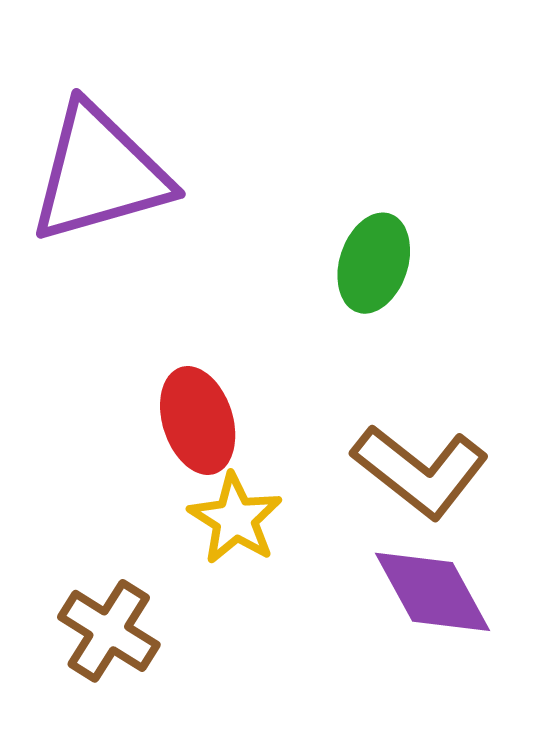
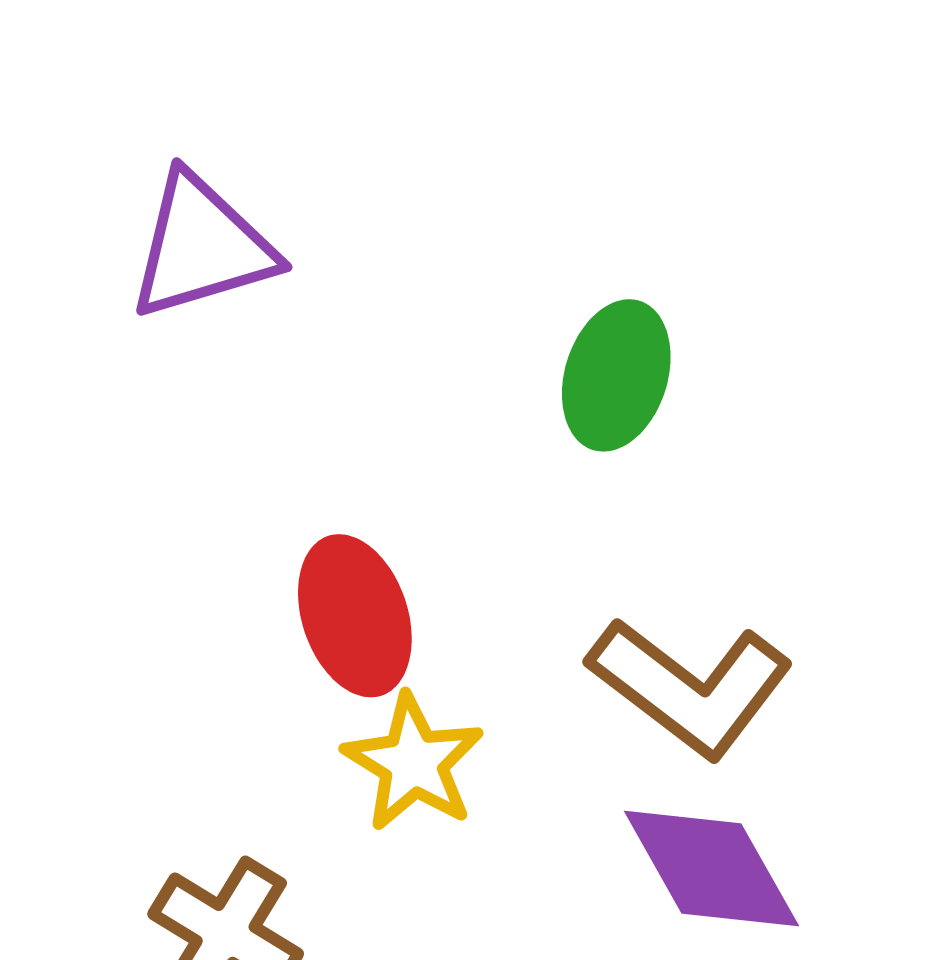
purple triangle: (99, 174) -> (202, 247), size x0.7

